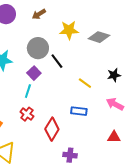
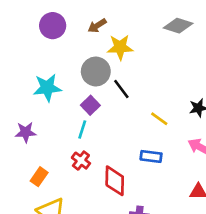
yellow star: (69, 30) -> (120, 47), moved
gray diamond: (99, 37) -> (178, 26), moved
red diamond: (52, 129) -> (115, 181), turned -30

